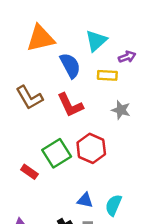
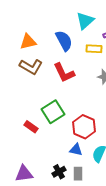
orange triangle: (41, 38) -> (28, 42), moved, size x0.7
brown L-shape: (29, 98) -> (31, 67), turned -30
red hexagon: (91, 148) -> (84, 127), moved

